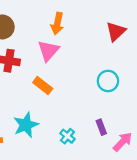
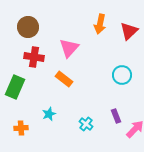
orange arrow: (57, 24) -> (100, 24), moved
cyan star: (26, 125) -> (49, 114), size x0.6

